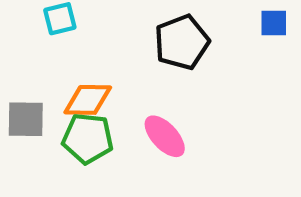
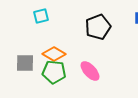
orange diamond: (88, 100) -> (54, 54), turned 30

